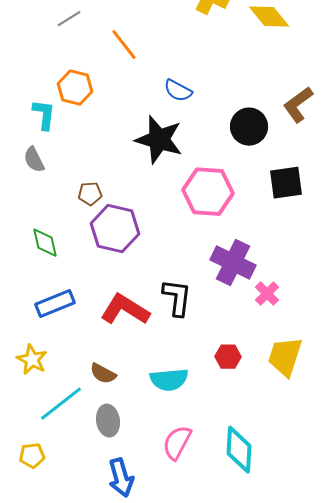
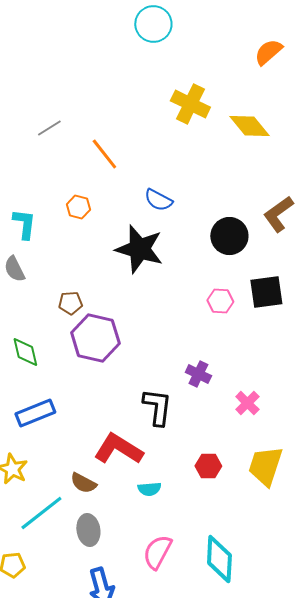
orange hexagon: (75, 88) -> (78, 207), moved, size x0.7
pink hexagon: (208, 192) -> (220, 301), moved, size x0.5
purple cross: (233, 263) -> (198, 374), moved, size x0.6
red L-shape: (125, 310) -> (118, 449), moved
cyan semicircle: (169, 380) -> (149, 489), size x0.6

